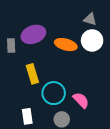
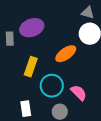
orange ellipse: (66, 45) -> (66, 54), moved, turned -50
yellow rectangle: (32, 74) -> (31, 67), turned 36

